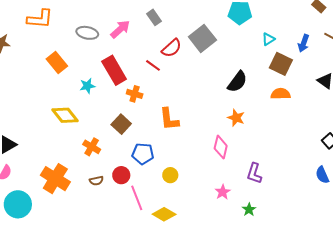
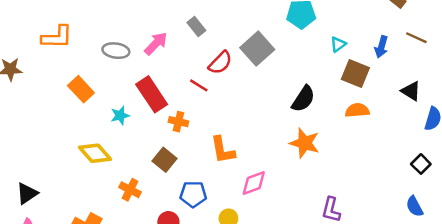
orange star: (236, 118) -> (305, 143), size x1.4
pink diamond: (221, 147) -> (254, 183), moved, turned 60

